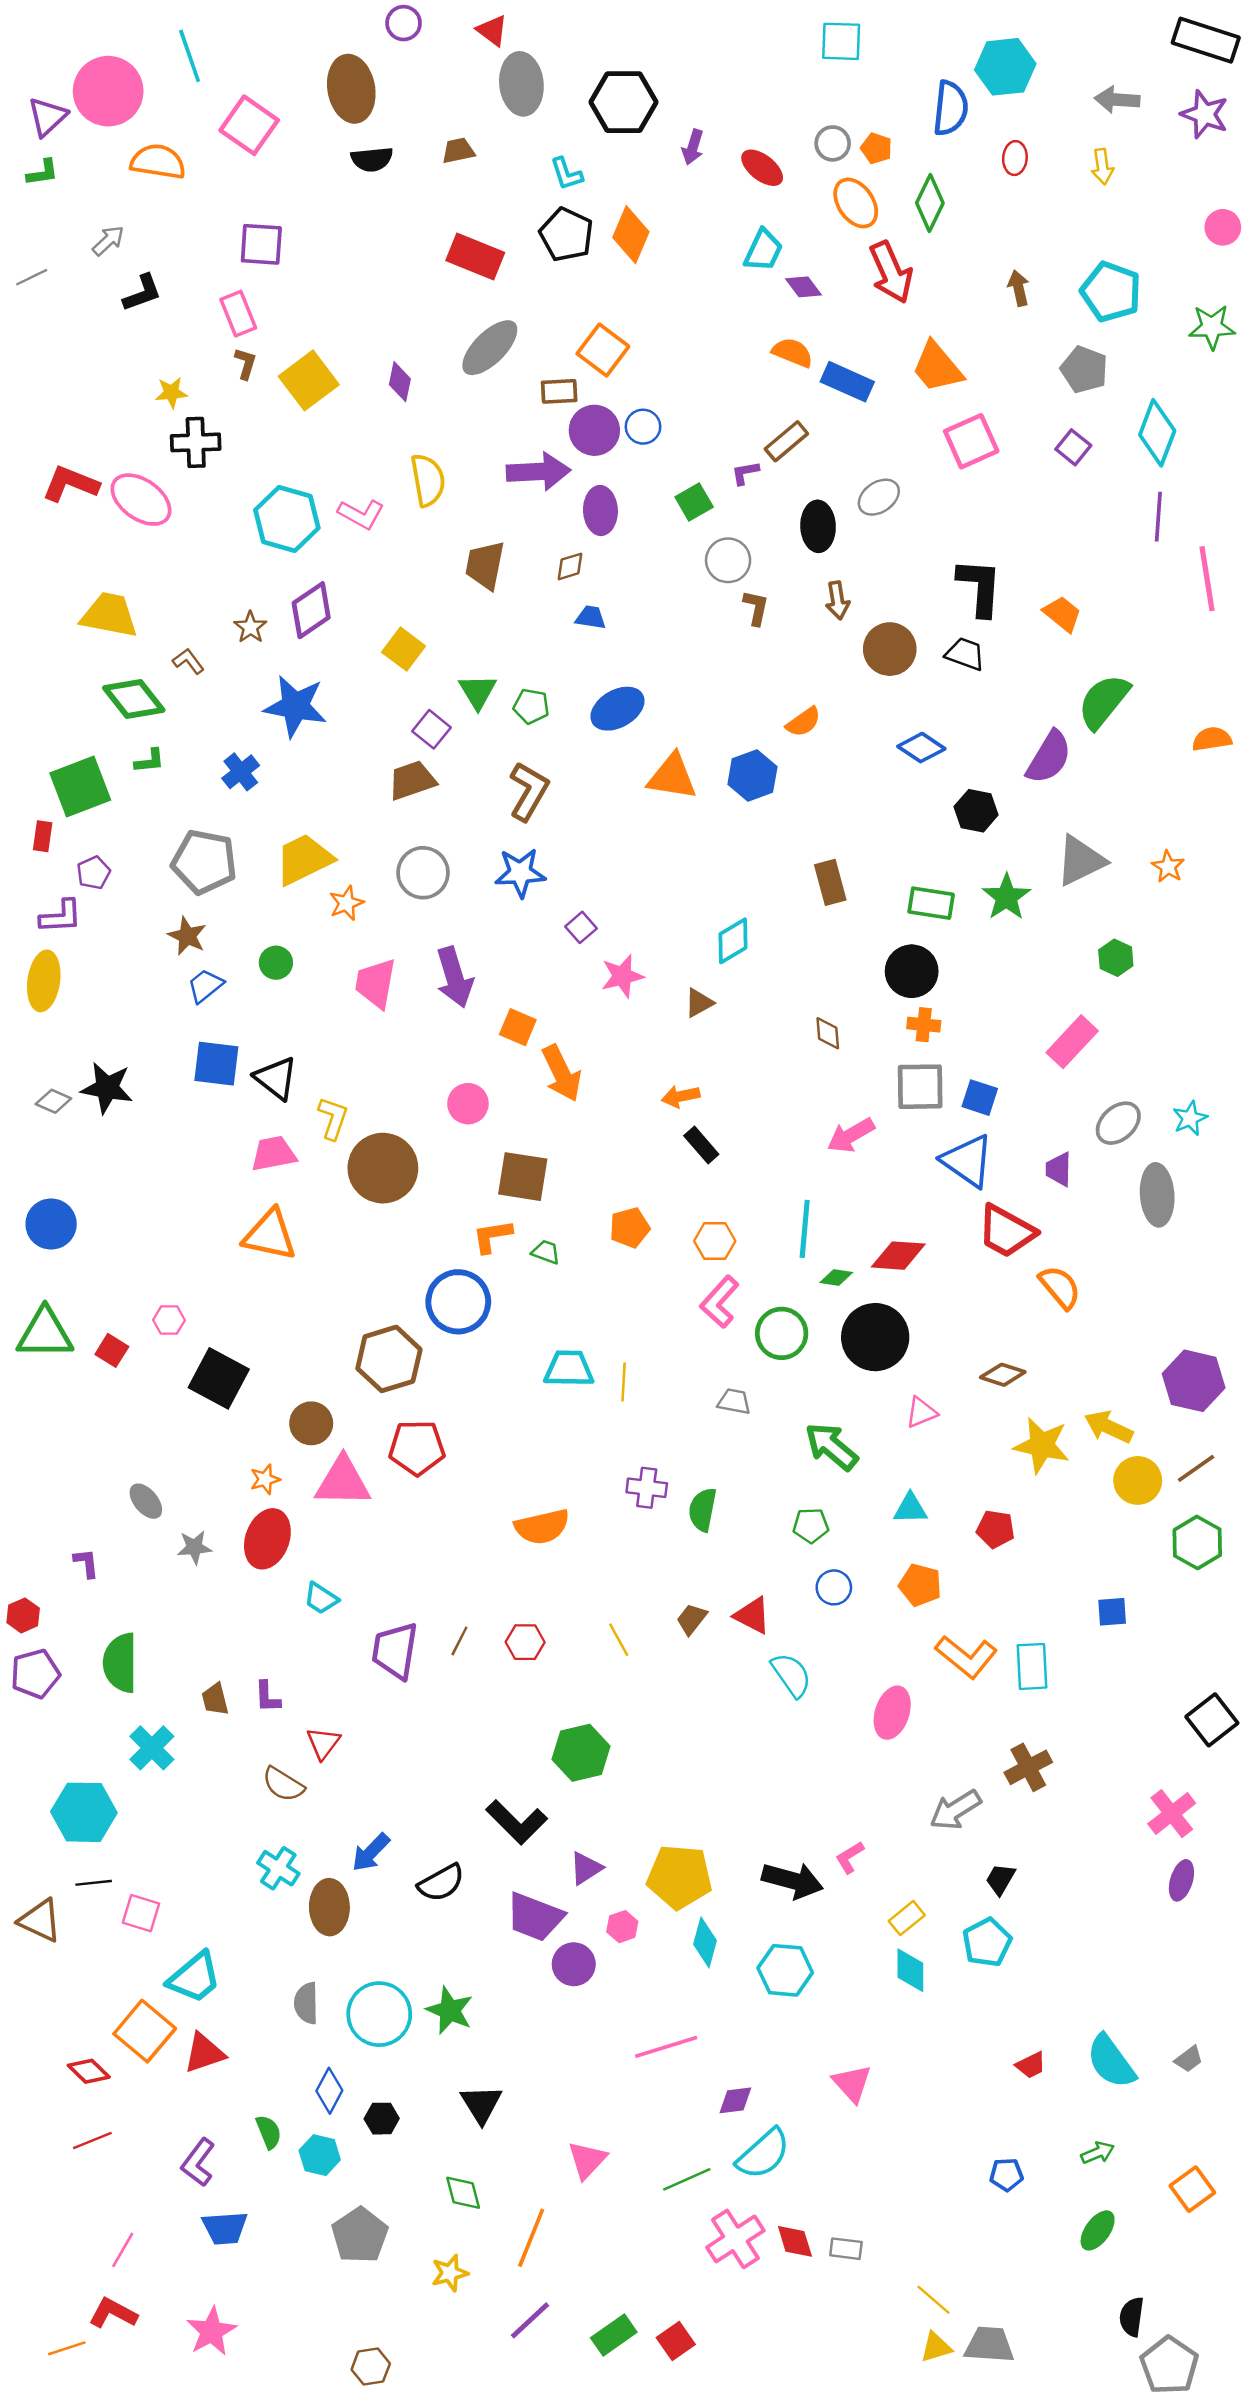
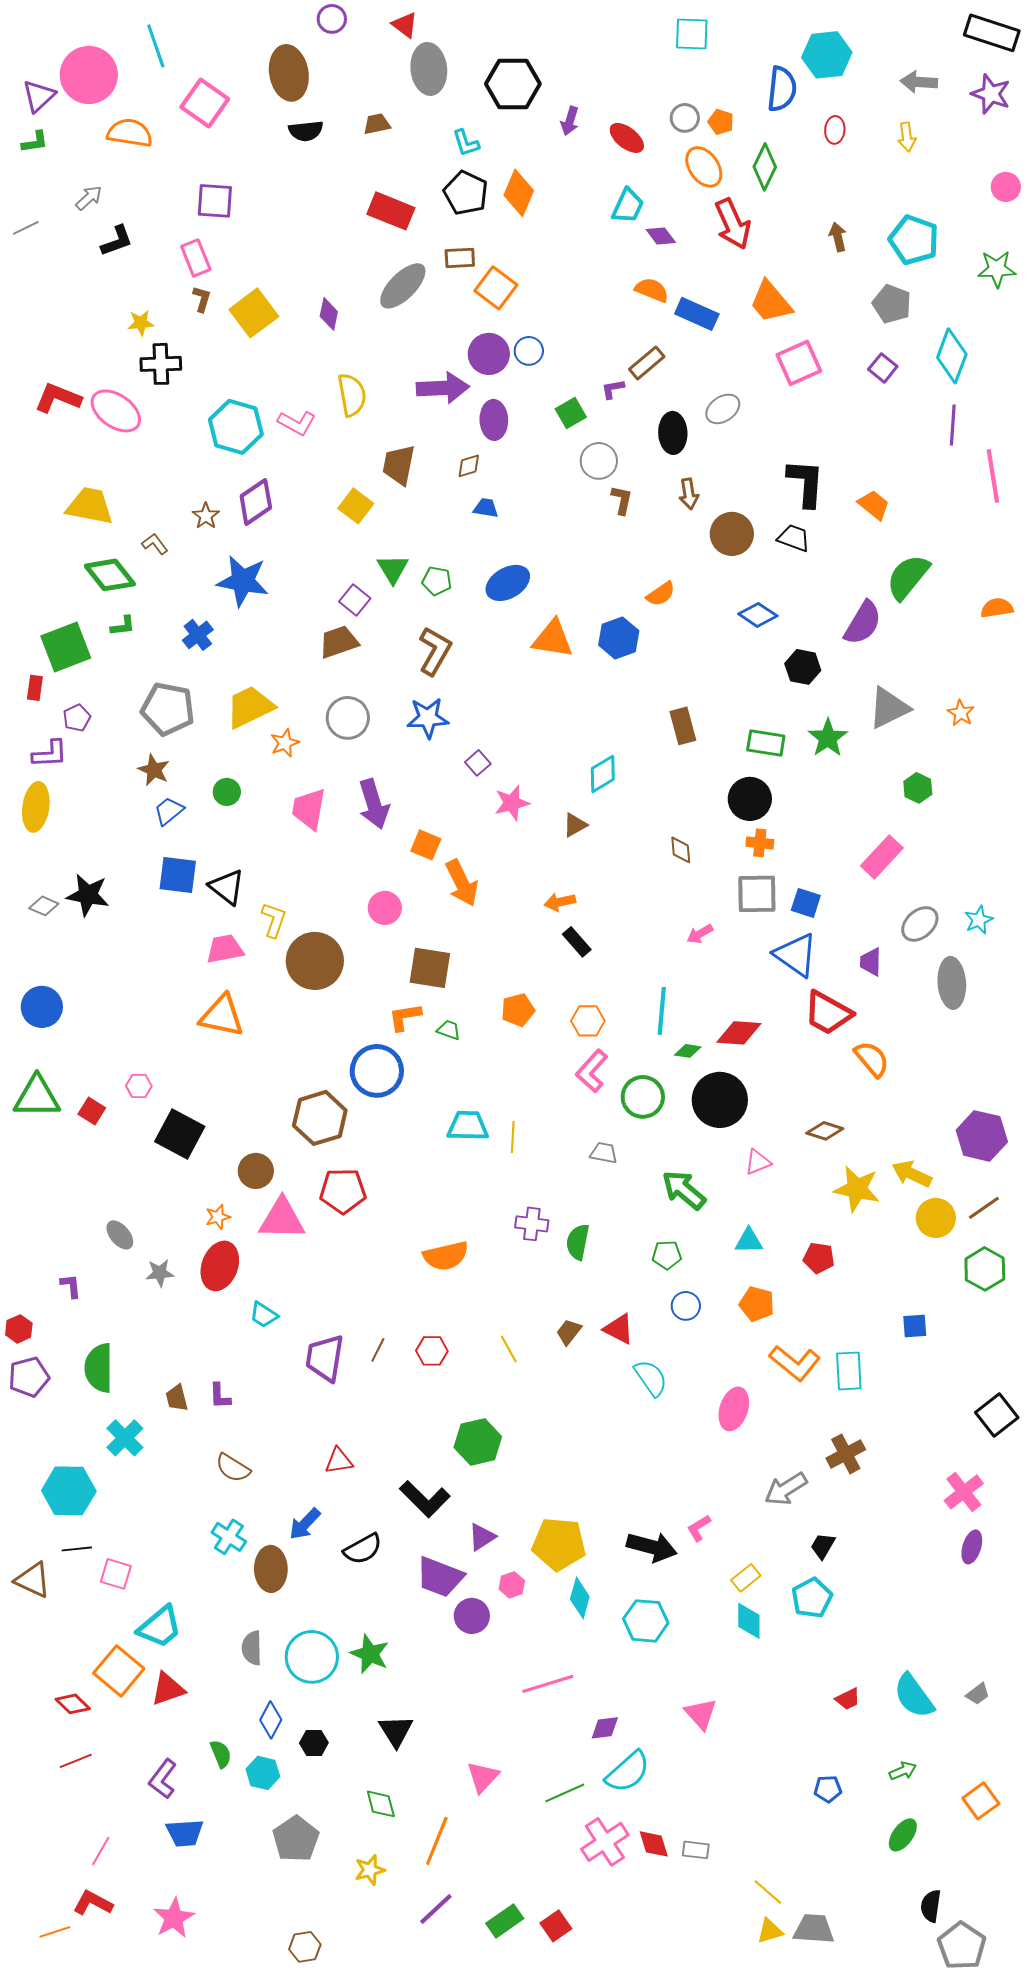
brown rectangle: (559, 391) -> (460, 258), moved
yellow square: (404, 649) -> (356, 506), moved
pink arrow: (851, 1135) -> (700, 934), size x0.7
red triangle: (323, 1743) -> (339, 1461), moved, turned 44

